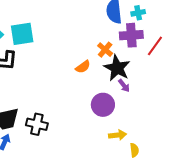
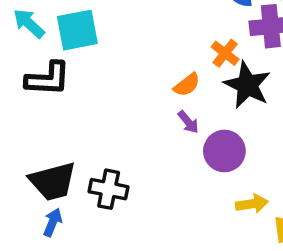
purple arrow: (124, 86) -> (188, 122), moved

